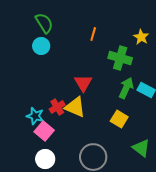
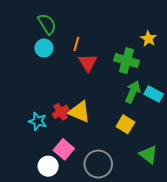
orange line: (93, 34) -> (76, 44), moved
red triangle: (83, 83) -> (88, 63), moved
pink square: (44, 131) -> (64, 149), moved

